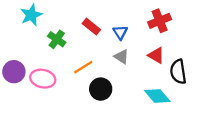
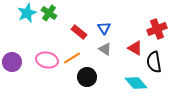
red cross: (160, 21) -> (157, 29), moved
red rectangle: (91, 27) -> (79, 32), moved
green cross: (57, 39) -> (49, 13), moved
pink ellipse: (43, 79) -> (47, 60), moved

